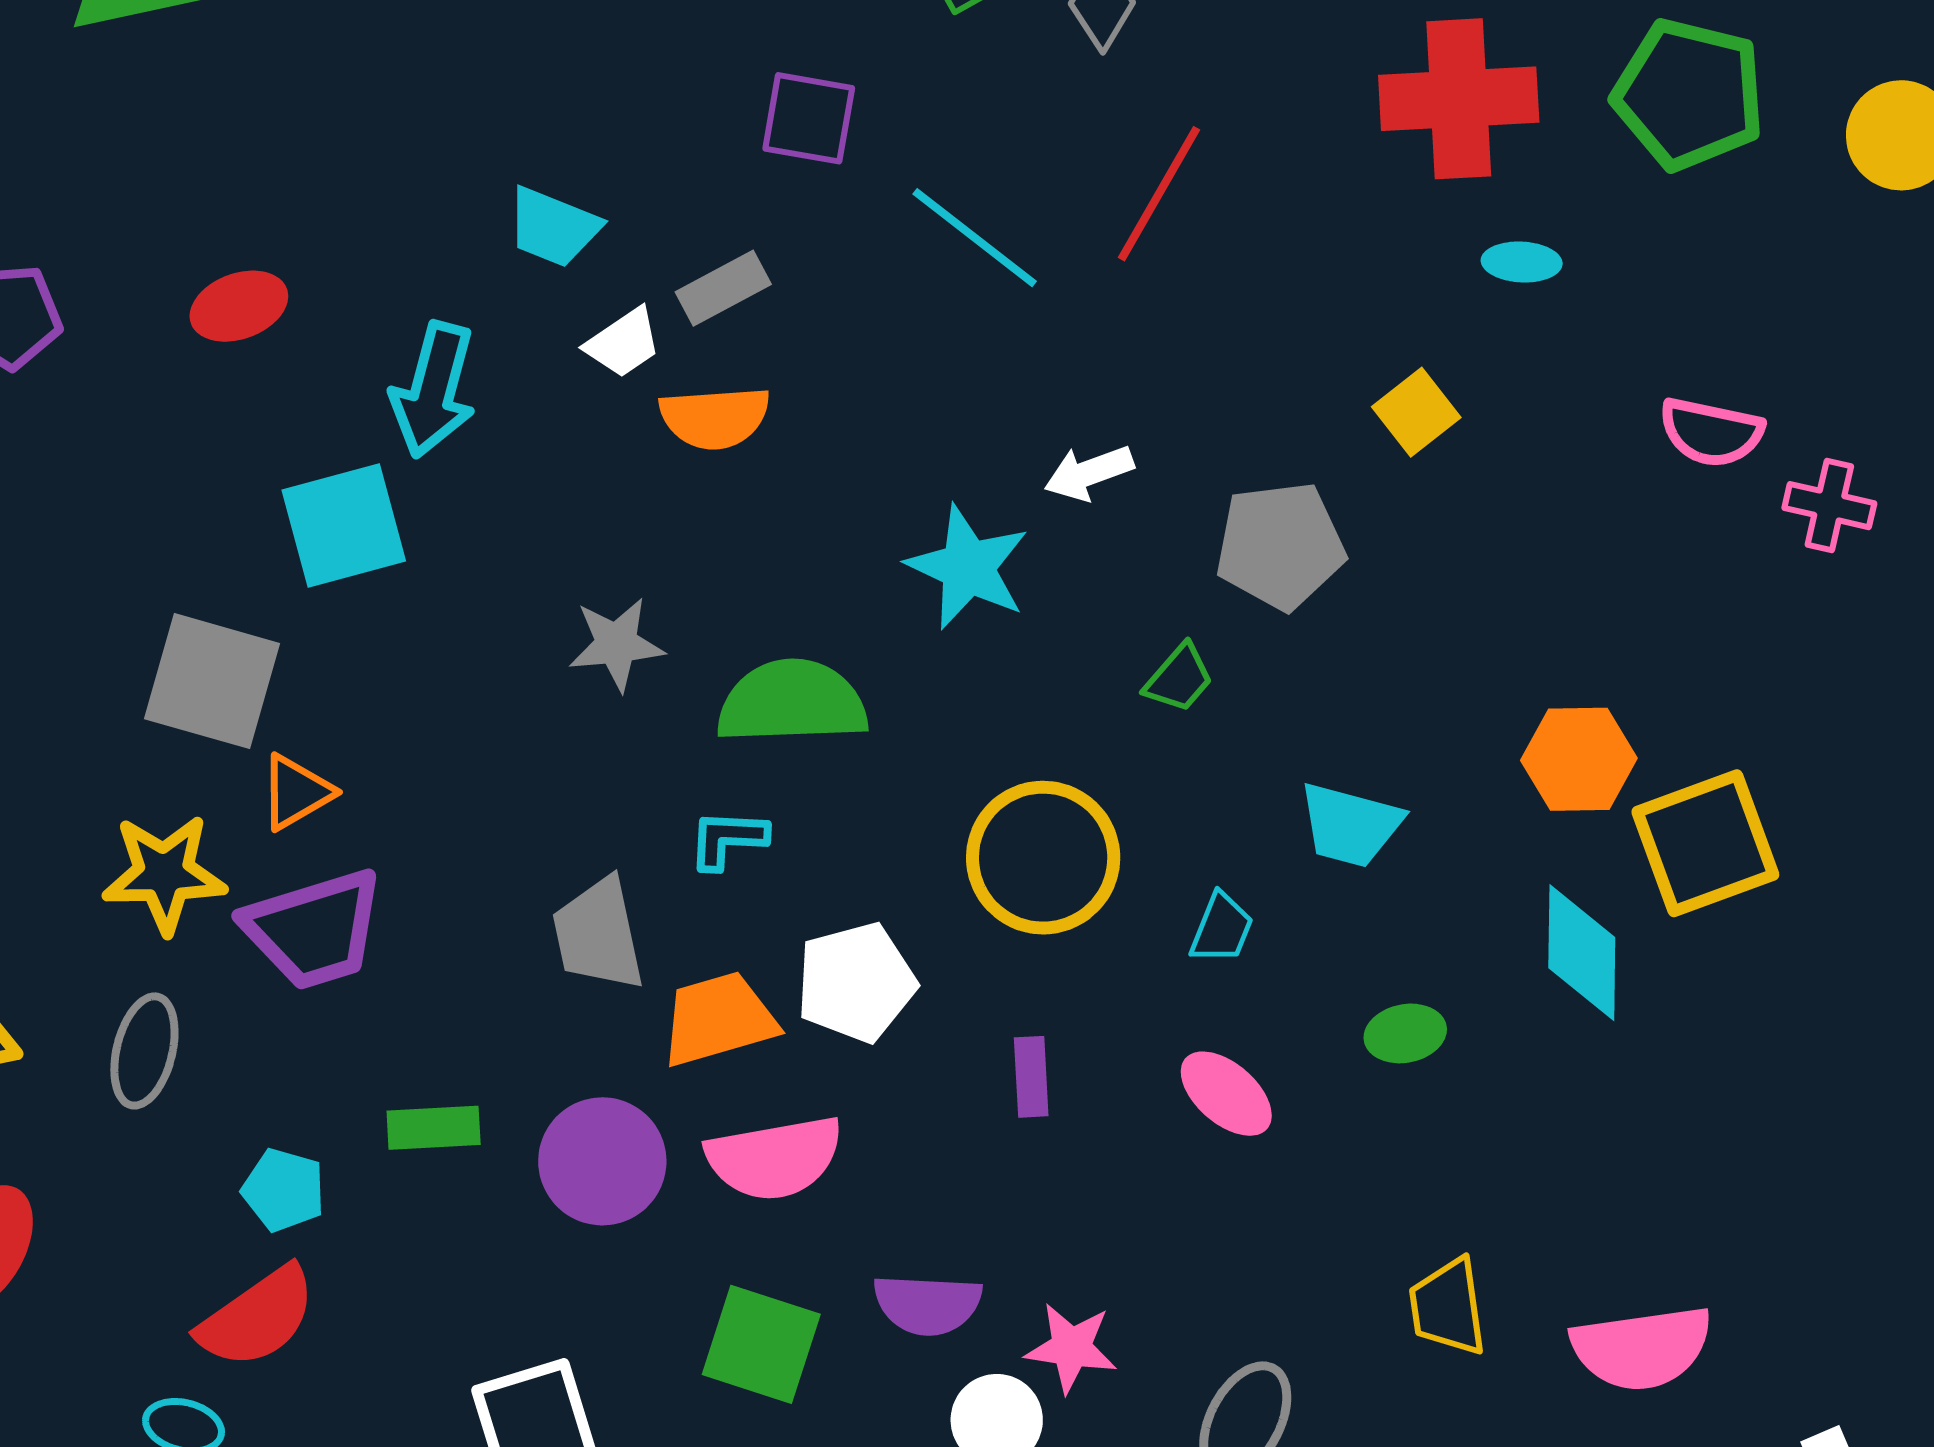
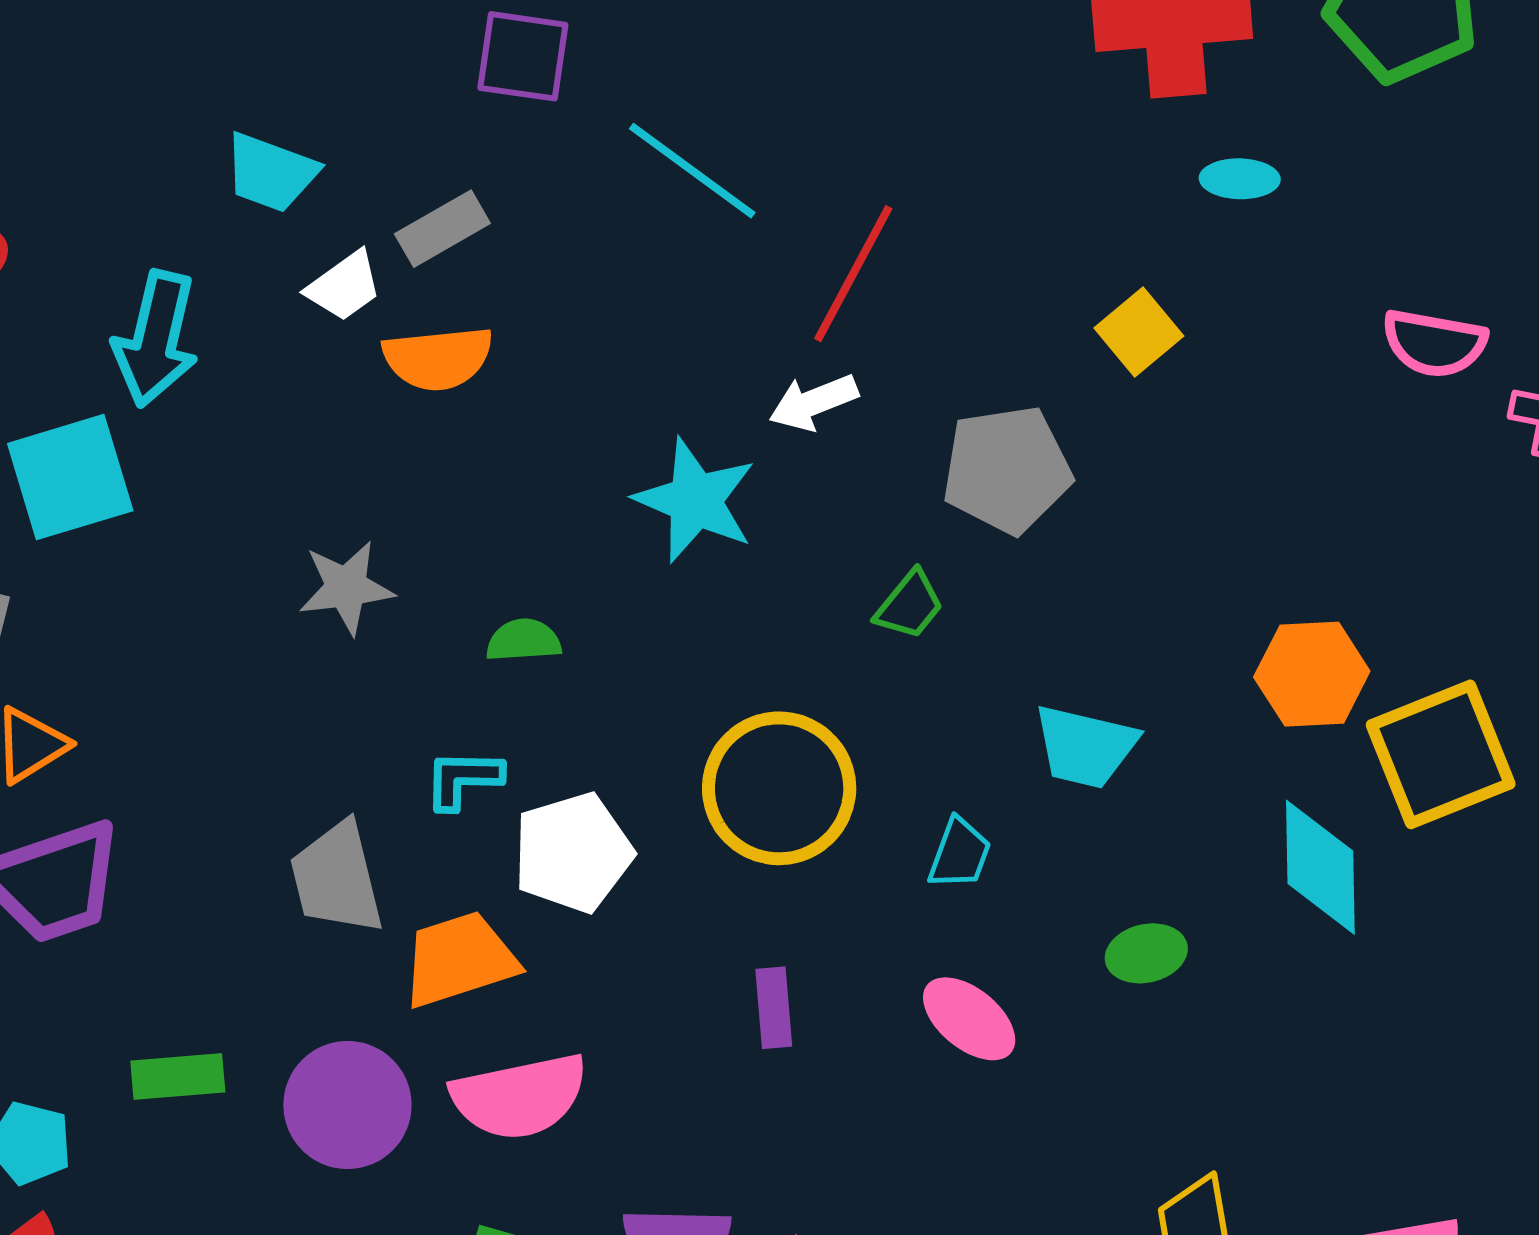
red line: (1159, 194) -> (853, 274), moved
green semicircle: (792, 702) -> (524, 640), size x0.5
white pentagon: (856, 982) -> (573, 853), moved

